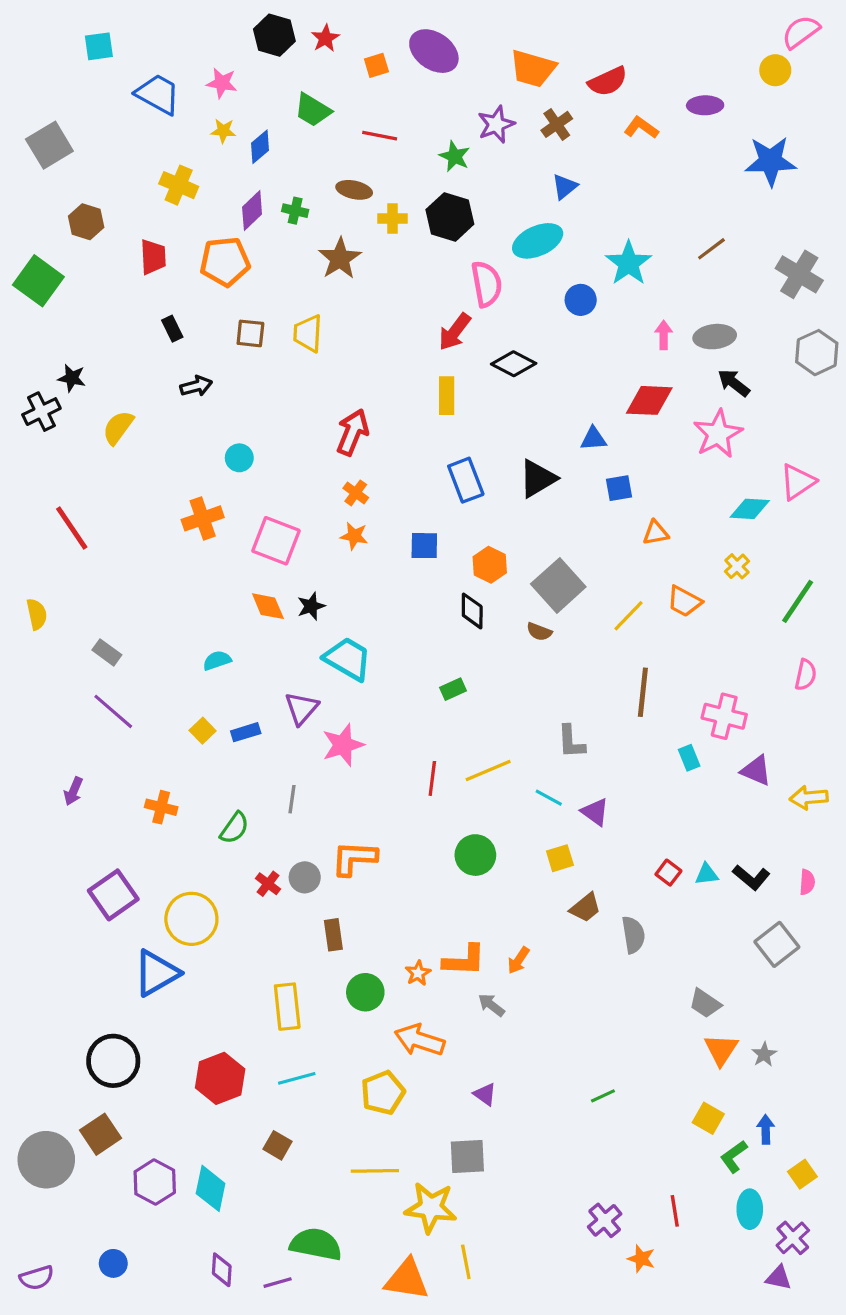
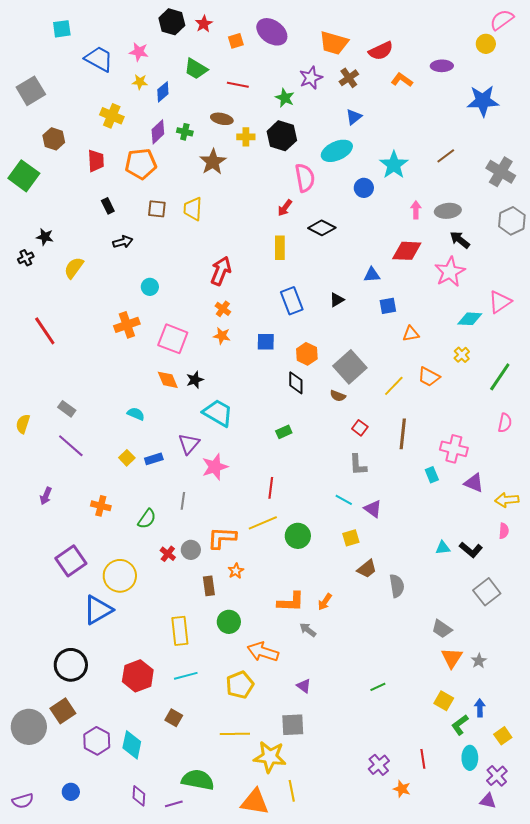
red arrow: (455, 332) -> (285, 208), size x0.7
black cross: (41, 412) -> (26, 258), size x0.7
black triangle: (538, 479) -> (337, 300), size x0.6
yellow semicircle: (37, 614) -> (23, 424), moved, turned -150
cyan semicircle: (217, 660) -> (136, 414), turned 42
yellow line: (488, 770) -> (263, 523), moved
red square: (668, 873) -> (360, 428), moved
pink semicircle: (807, 882) -> (504, 531), moved
orange star: (418, 973) -> (236, 571), moved

